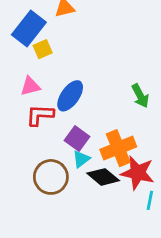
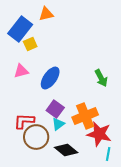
red L-shape: (40, 115) -> (24, 121), moved
black diamond: (103, 177) -> (66, 150), moved

